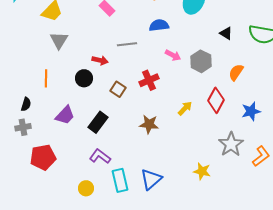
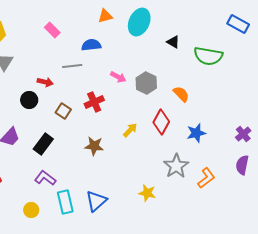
blue semicircle: (159, 25) -> (91, 45), moved
black triangle: (226, 33) -> (173, 42), moved
orange semicircle: (236, 72) -> (181, 94), turned 102

